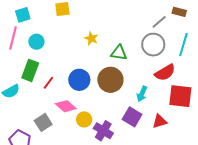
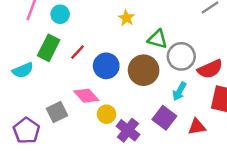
gray circle: (153, 45) -> (181, 56), moved
red line: (48, 83) -> (77, 52), moved

